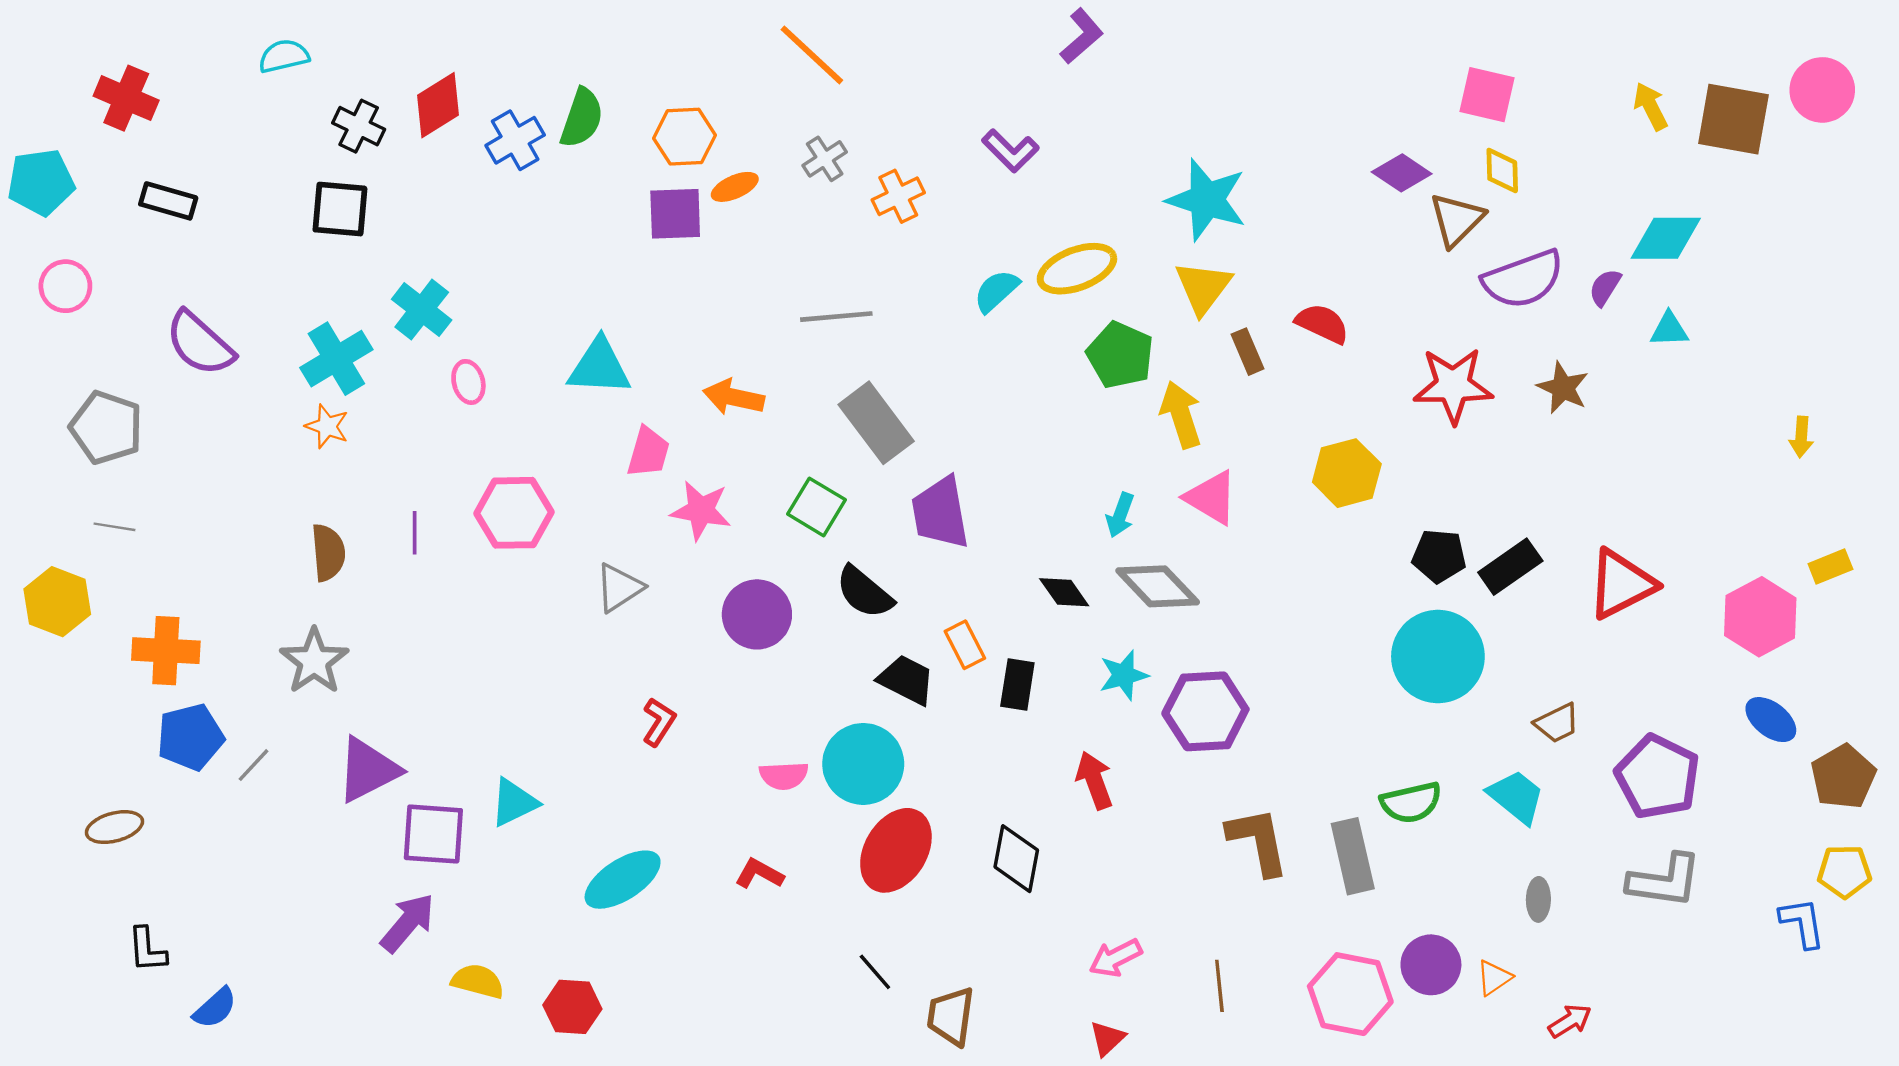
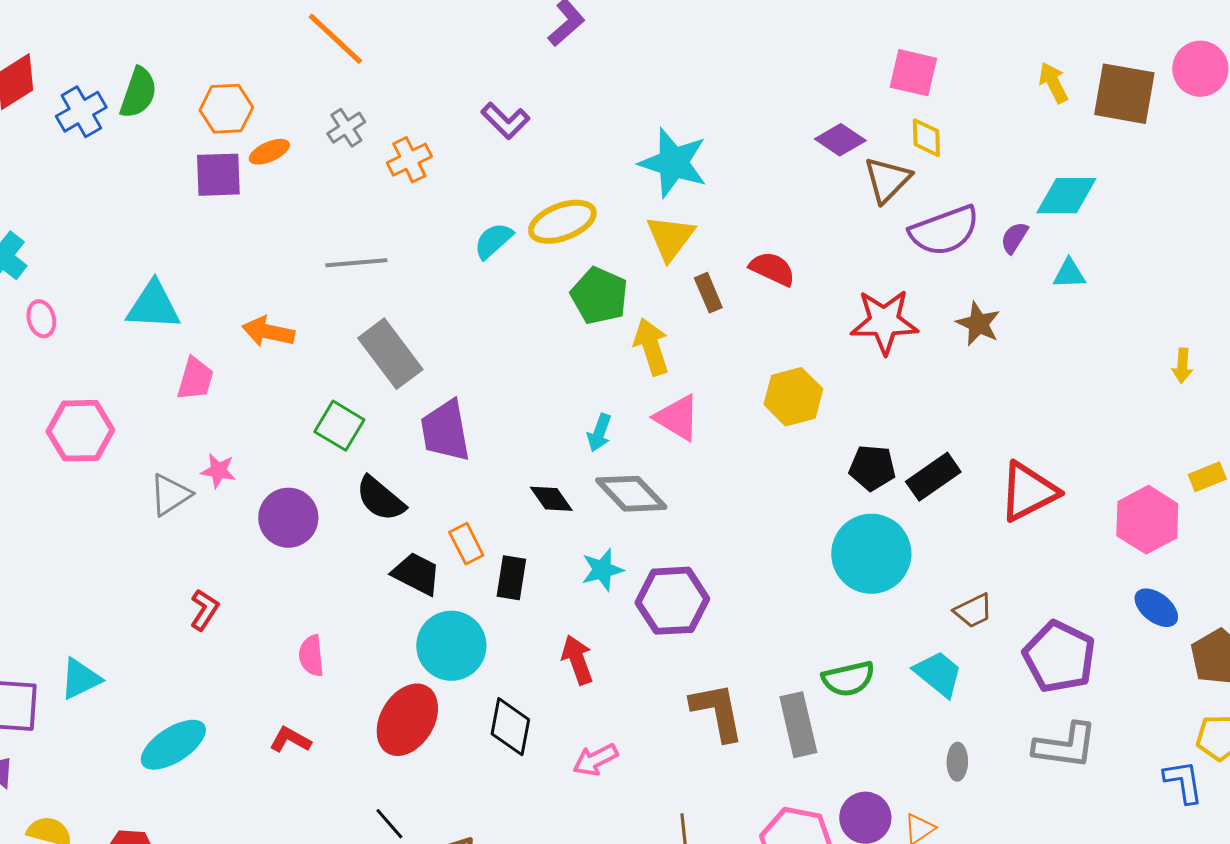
pink star: (701, 510) -> (218, 471), moved, size x0.7
cyan circle: (863, 764) -> (451, 646), moved
pink semicircle: (784, 776) -> (311, 656), turned 87
pink arrow: (1116, 958) -> (595, 760), moved

